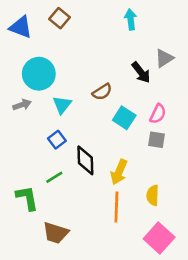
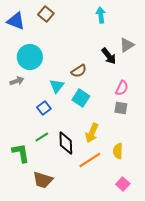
cyan triangle: (62, 105) -> (57, 86), moved
cyan square: (124, 118) -> (81, 98), moved
black diamond: (85, 160) -> (66, 143), moved
orange line: (116, 207) -> (90, 160), turned 55
pink square: (159, 238) -> (123, 184), size x0.6

